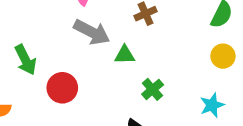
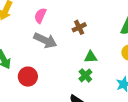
green triangle: (125, 55) -> (91, 57), moved

